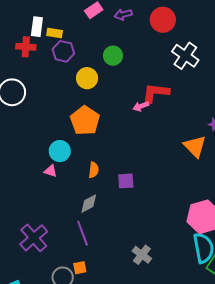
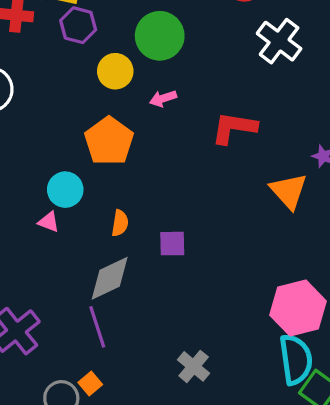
green circle: (113, 56) -> (160, 36), size x1.5
red L-shape: (156, 93) -> (234, 128), moved
pink arrow: (141, 106) -> (163, 98), moved
gray diamond: (89, 204) -> (110, 278), size x1.4
orange square: (80, 268) -> (90, 383), turned -32

